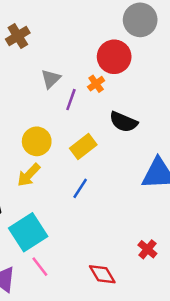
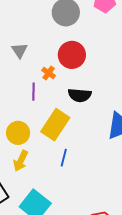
red circle: (114, 57) -> (72, 55), moved
gray triangle: (51, 79) -> (19, 50), moved
yellow rectangle: (83, 146) -> (55, 125), size x1.4

